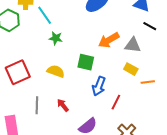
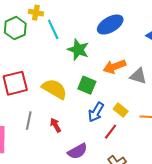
green star: (56, 38) -> (78, 50), moved, size x1.5
yellow rectangle: (131, 69) -> (121, 110), moved
yellow semicircle: (56, 71) -> (54, 89), size x1.4

